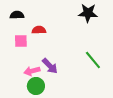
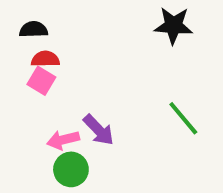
red semicircle: (39, 30) -> (45, 59), moved
pink square: (21, 41) -> (41, 81), turned 32

